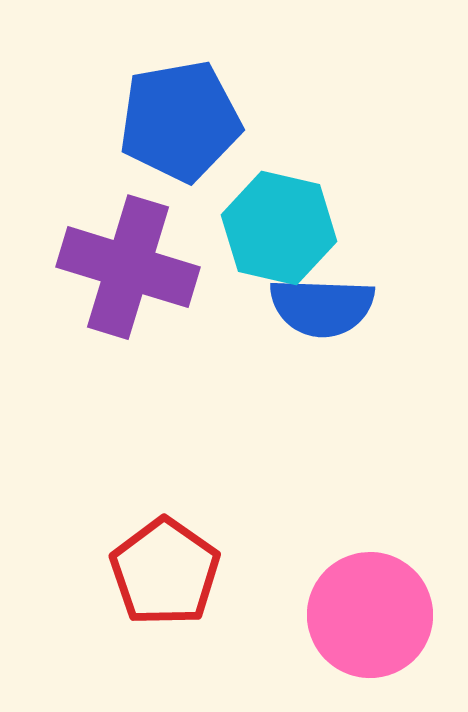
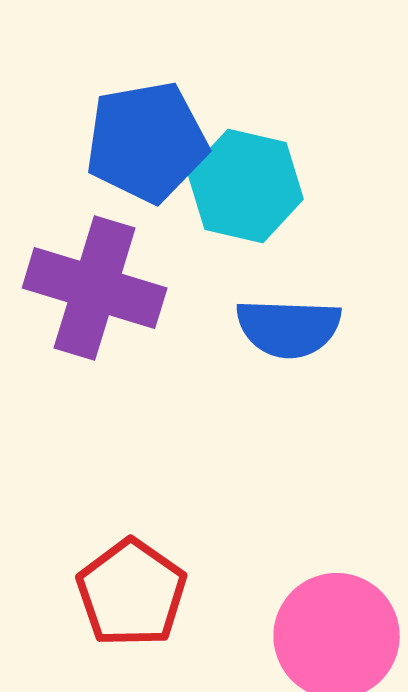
cyan hexagon: (279, 228) -> (246, 186), moved

